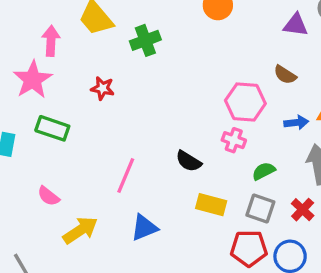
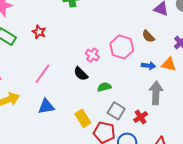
red star: (103, 88) -> (39, 32), moved
pink cross: (234, 140) -> (92, 55), moved
green semicircle: (264, 171) -> (104, 87), moved
yellow rectangle: (211, 205) -> (83, 118), moved, turned 30

